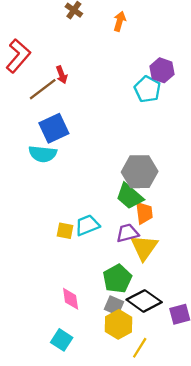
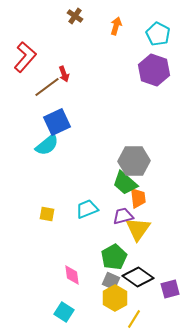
purple hexagon: (162, 70) -> (154, 70), size x1.4
cyan pentagon: (147, 89) -> (158, 34), moved
cyan semicircle: (43, 154) -> (47, 145), turned -45
yellow square: (65, 231) -> (47, 214), moved

